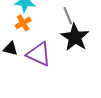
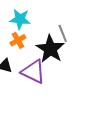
black star: (75, 37) -> (50, 49), moved

